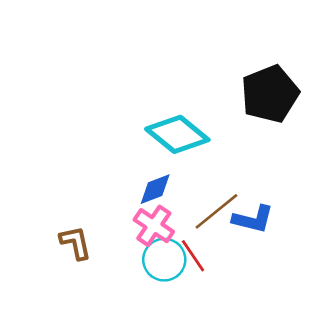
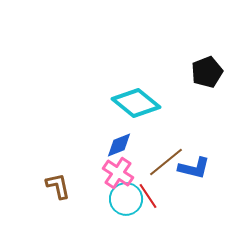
black pentagon: (270, 94) -> (207, 72), size x0.7

